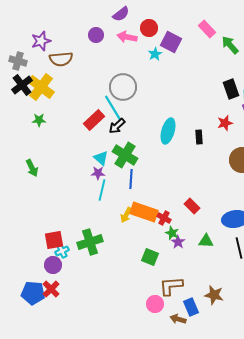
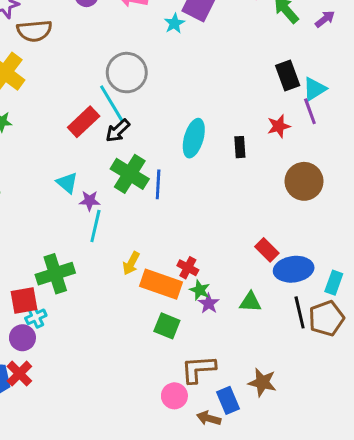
cyan triangle: (101, 158) -> (67, 183), moved
blue line: (131, 179) -> (158, 184), moved
red rectangle: (192, 206) -> (267, 250), moved
orange rectangle: (144, 212) -> (161, 284), moved
green cross: (90, 242) -> (55, 274), moved

